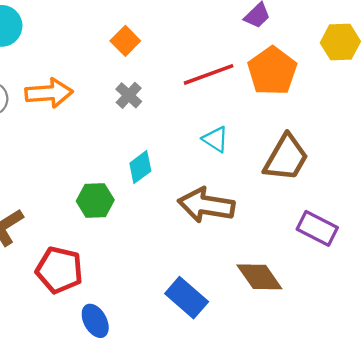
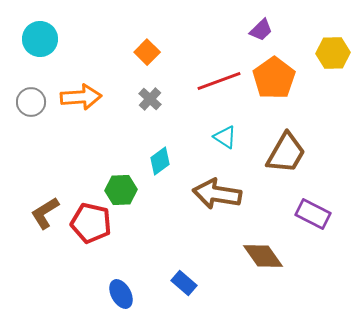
red pentagon: (59, 270) -> (91, 223), moved
blue rectangle: (187, 298) -> (184, 283), moved, size x0.7

